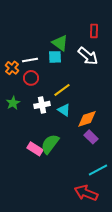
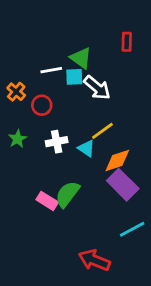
white arrow: (88, 56) -> (97, 88), moved
white line: (30, 60) -> (51, 70), moved
yellow line: (62, 90) -> (102, 131), moved
purple rectangle: (91, 137) -> (123, 185), size x1.6
red arrow: (86, 193) -> (94, 260), moved

